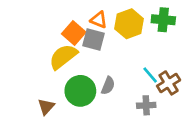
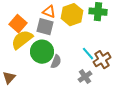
orange square: (74, 33) -> (18, 24), moved
green circle: (80, 91) -> (42, 52), moved
gray cross: (146, 105) -> (85, 77), turned -32

